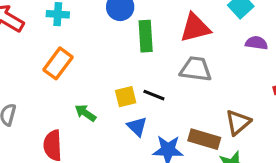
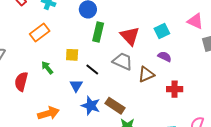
red triangle: (195, 28) -> (130, 36), turned 45
yellow square: (126, 97) -> (72, 55), moved
brown triangle: (238, 122) -> (146, 74), moved

